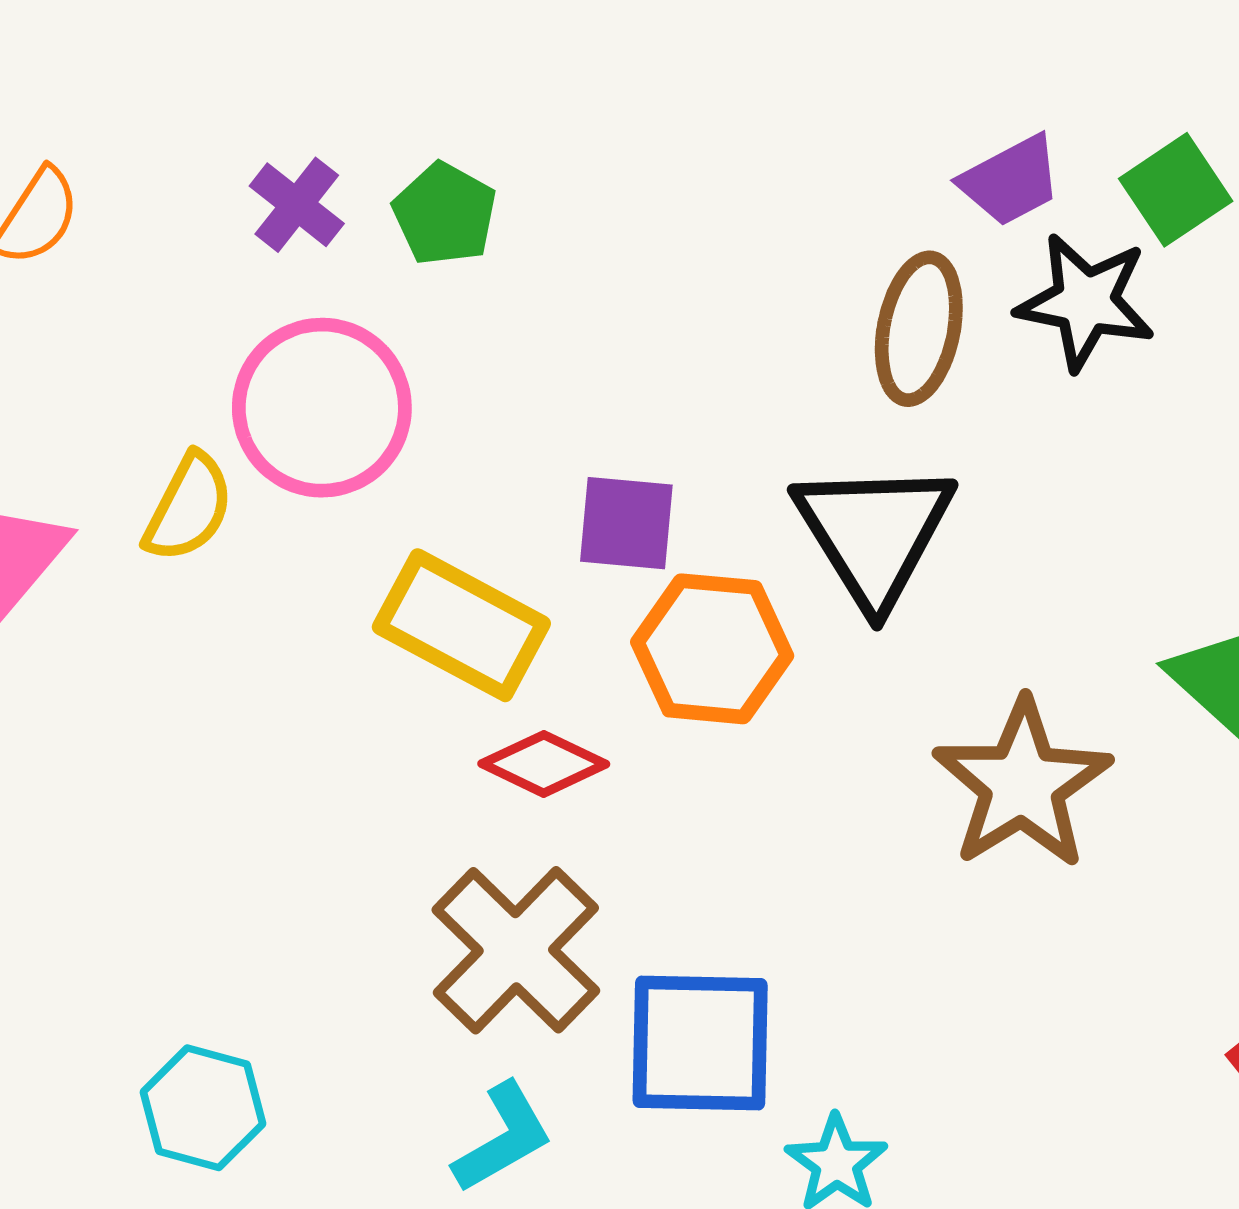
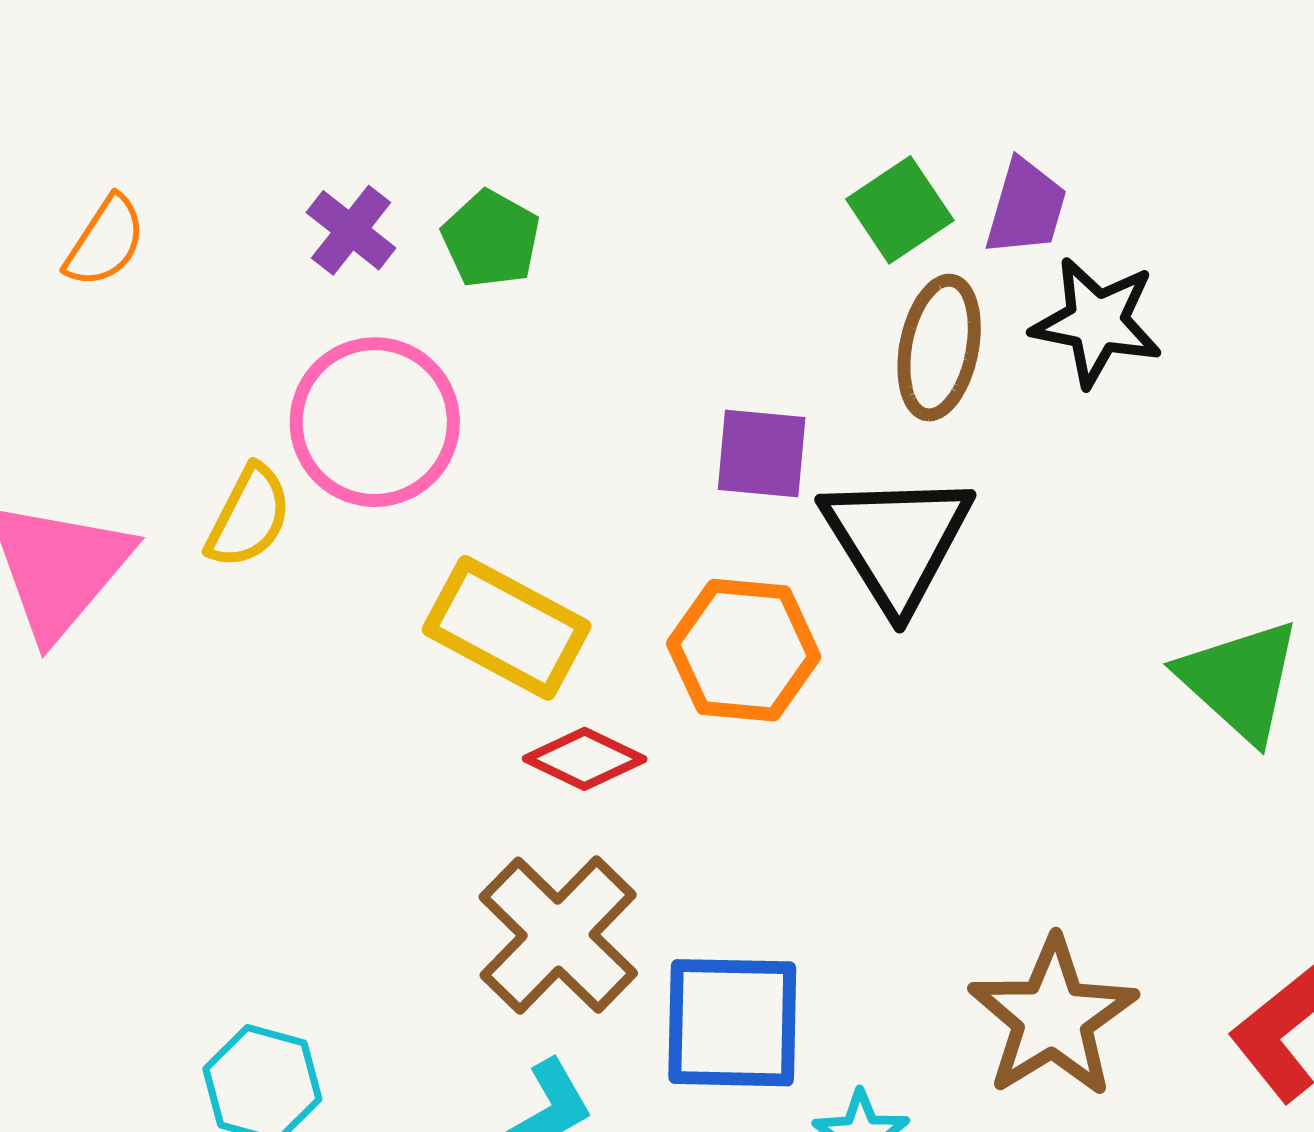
purple trapezoid: (1011, 181) -> (1026, 207), turned -46
green square: (1176, 190) -> (900, 210), moved
purple square: (626, 523) -> (762, 454), moved
brown star: (1022, 784) -> (1053, 1017), moved

